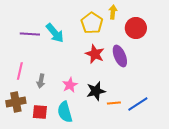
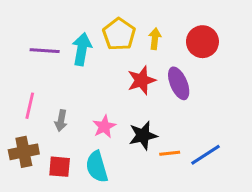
yellow arrow: (113, 12) -> (155, 39), moved
yellow pentagon: (92, 23) -> (119, 34), moved
cyan arrow: (55, 33) -> (82, 49), turned -130
red star: (95, 54) -> (141, 80), turned 30

